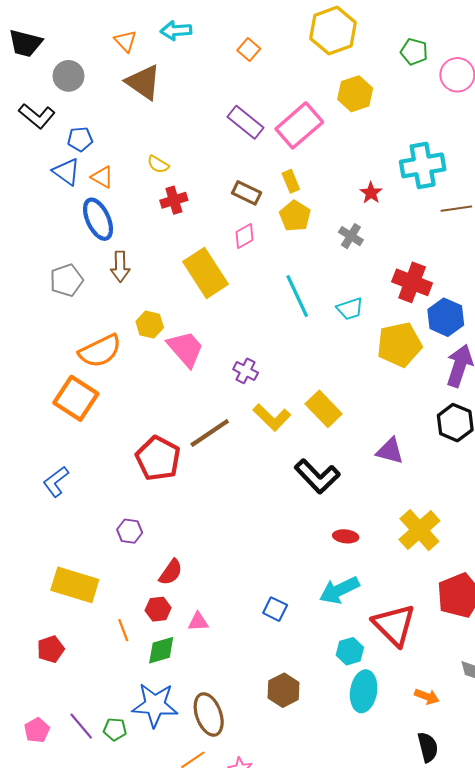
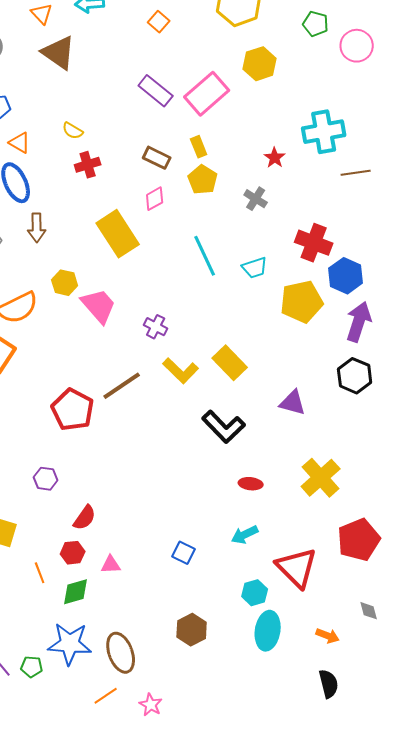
cyan arrow: (339, 590) -> (245, 535), size x0.7

